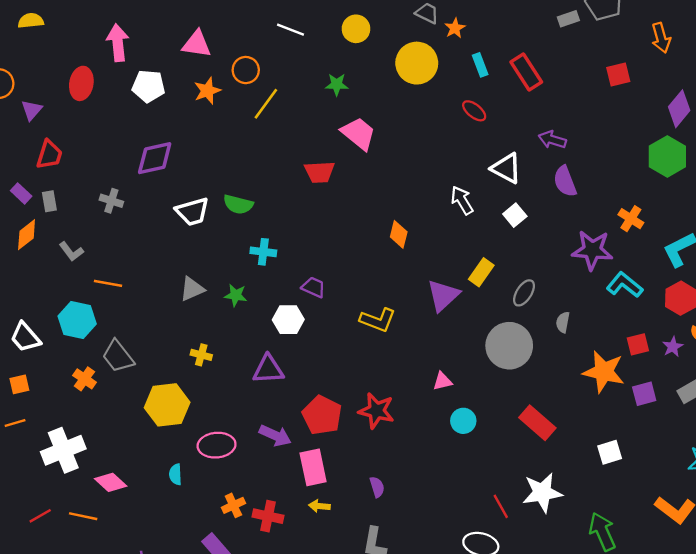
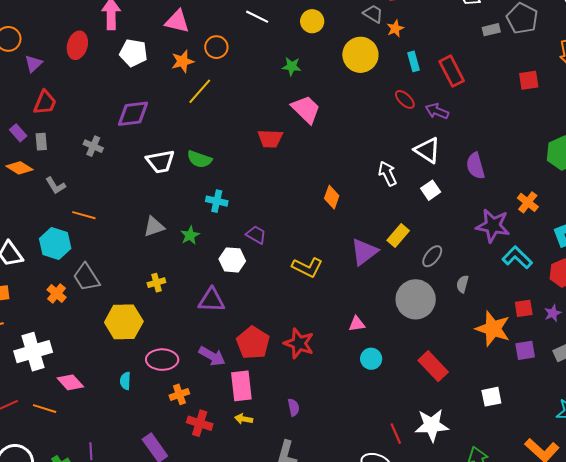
yellow line: (266, 104) -> (200, 91), moved
purple arrow: (552, 140) -> (437, 111), moved
orange diamond: (27, 235) -> (19, 168), turned 64
green star: (236, 295) -> (190, 235), turned 30
yellow cross: (201, 355) -> (156, 283), turned -36
orange cross: (233, 505) -> (179, 394), moved

